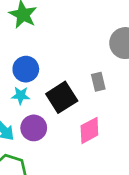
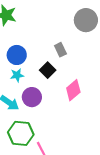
gray rectangle: (98, 82) -> (60, 50), moved
black square: (62, 97) -> (48, 70), size x0.7

